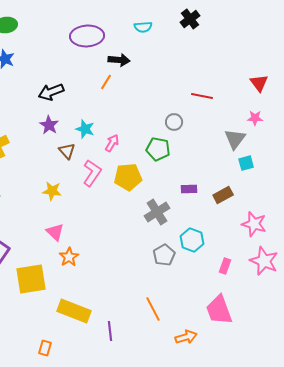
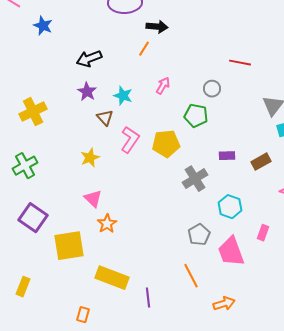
pink arrow: (112, 143) -> (163, 86), moved
yellow star: (52, 191) -> (90, 158), turned -30
gray pentagon: (164, 255) -> (199, 235), moved
pink trapezoid: (219, 310) -> (231, 252), moved

